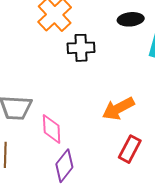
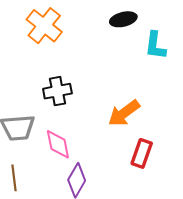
black cross: (81, 48) -> (57, 91), moved

